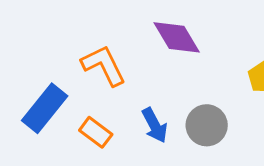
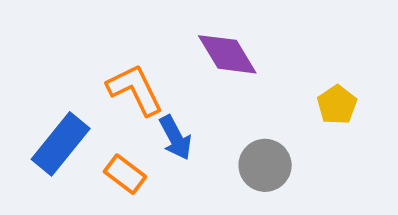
blue arrow: (155, 125) -> (175, 138), moved

